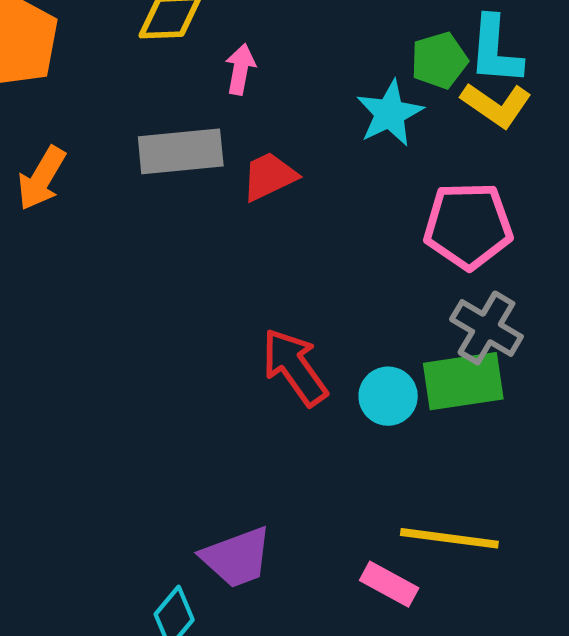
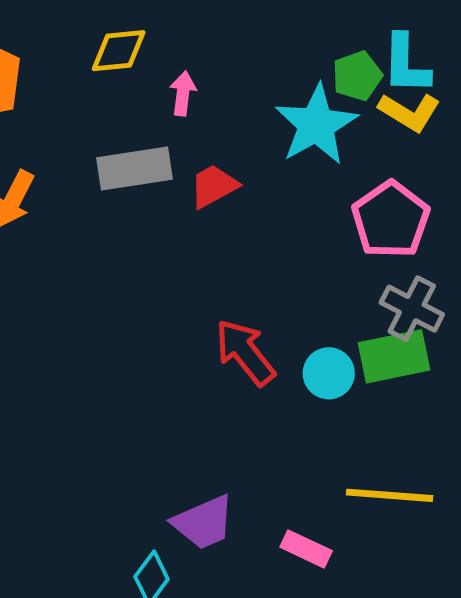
cyan star: (390, 113) -> (316, 125), size x1.4
pink pentagon: (468, 226) -> (391, 220), turned -30
pink rectangle: (389, 584) -> (306, 549), moved

